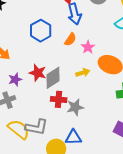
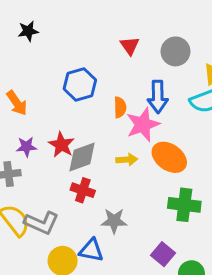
blue arrow: (75, 14) -> (158, 97), moved
orange semicircle: (70, 39) -> (120, 107), turned -48
pink star: (88, 47) -> (143, 125), size x1.6
gray star: (75, 107) -> (114, 221), moved

